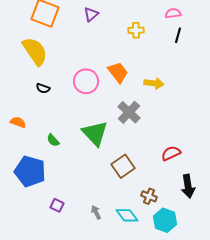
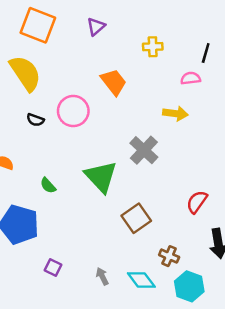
pink semicircle: (173, 13) -> (191, 78), moved
orange trapezoid: (118, 72) -> (114, 82), moved
pink circle: (86, 81) -> (73, 111), moved
red semicircle: (171, 153) -> (197, 202), turned -30

